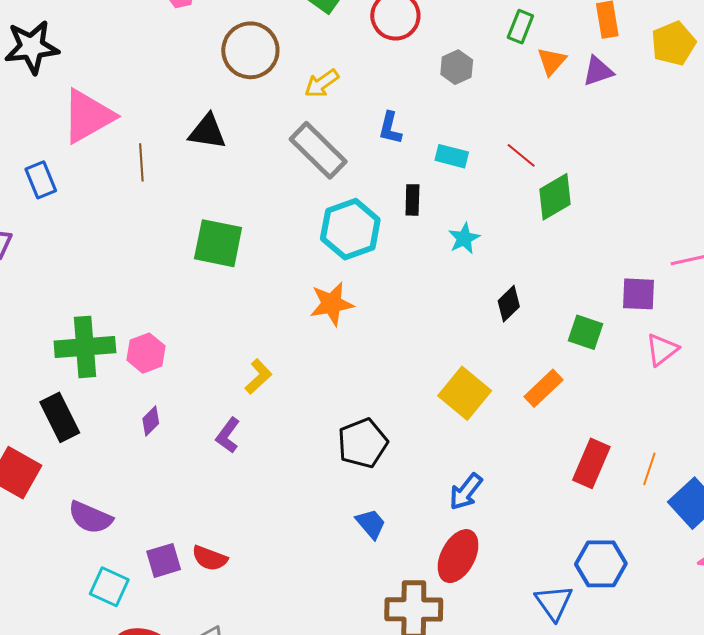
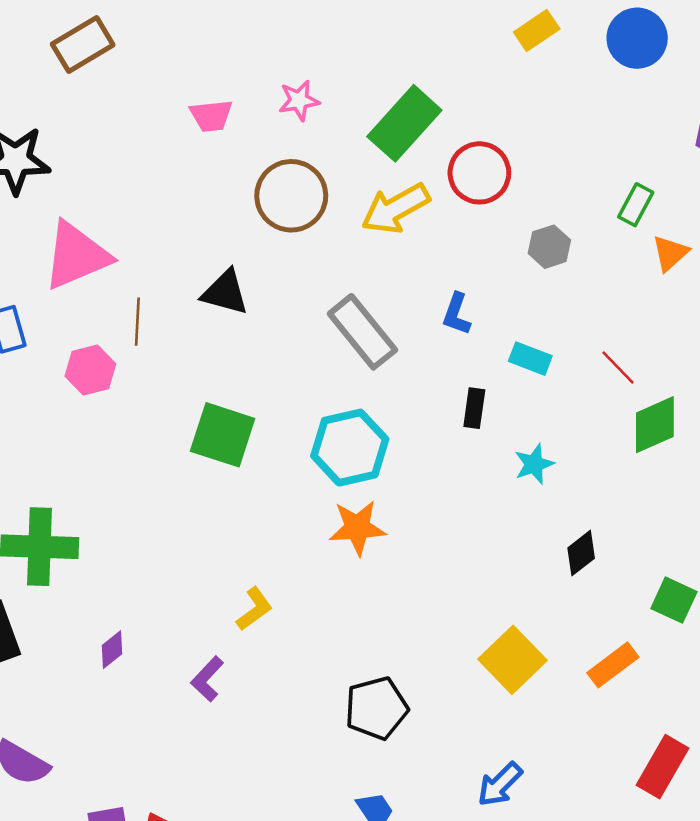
yellow arrow: (322, 83) -> (396, 209), moved, size x1.5
cyan hexagon: (350, 229) -> (350, 448), moved
pink hexagon: (146, 353) -> (90, 370), moved

